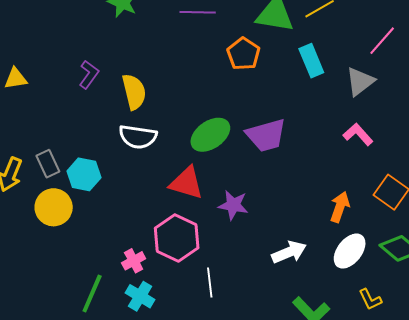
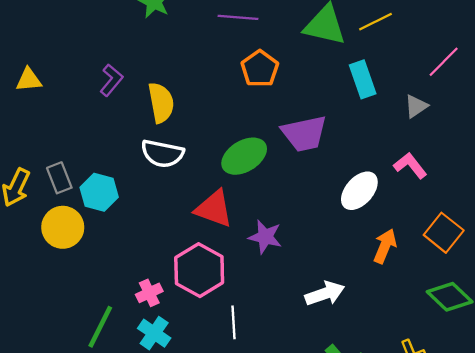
orange pentagon: (244, 54) -> (260, 69), moved
gray triangle: (360, 81) -> (416, 106), size x0.7
purple trapezoid: (266, 135) -> (304, 134), moved
white ellipse: (350, 251) -> (359, 191), moved

